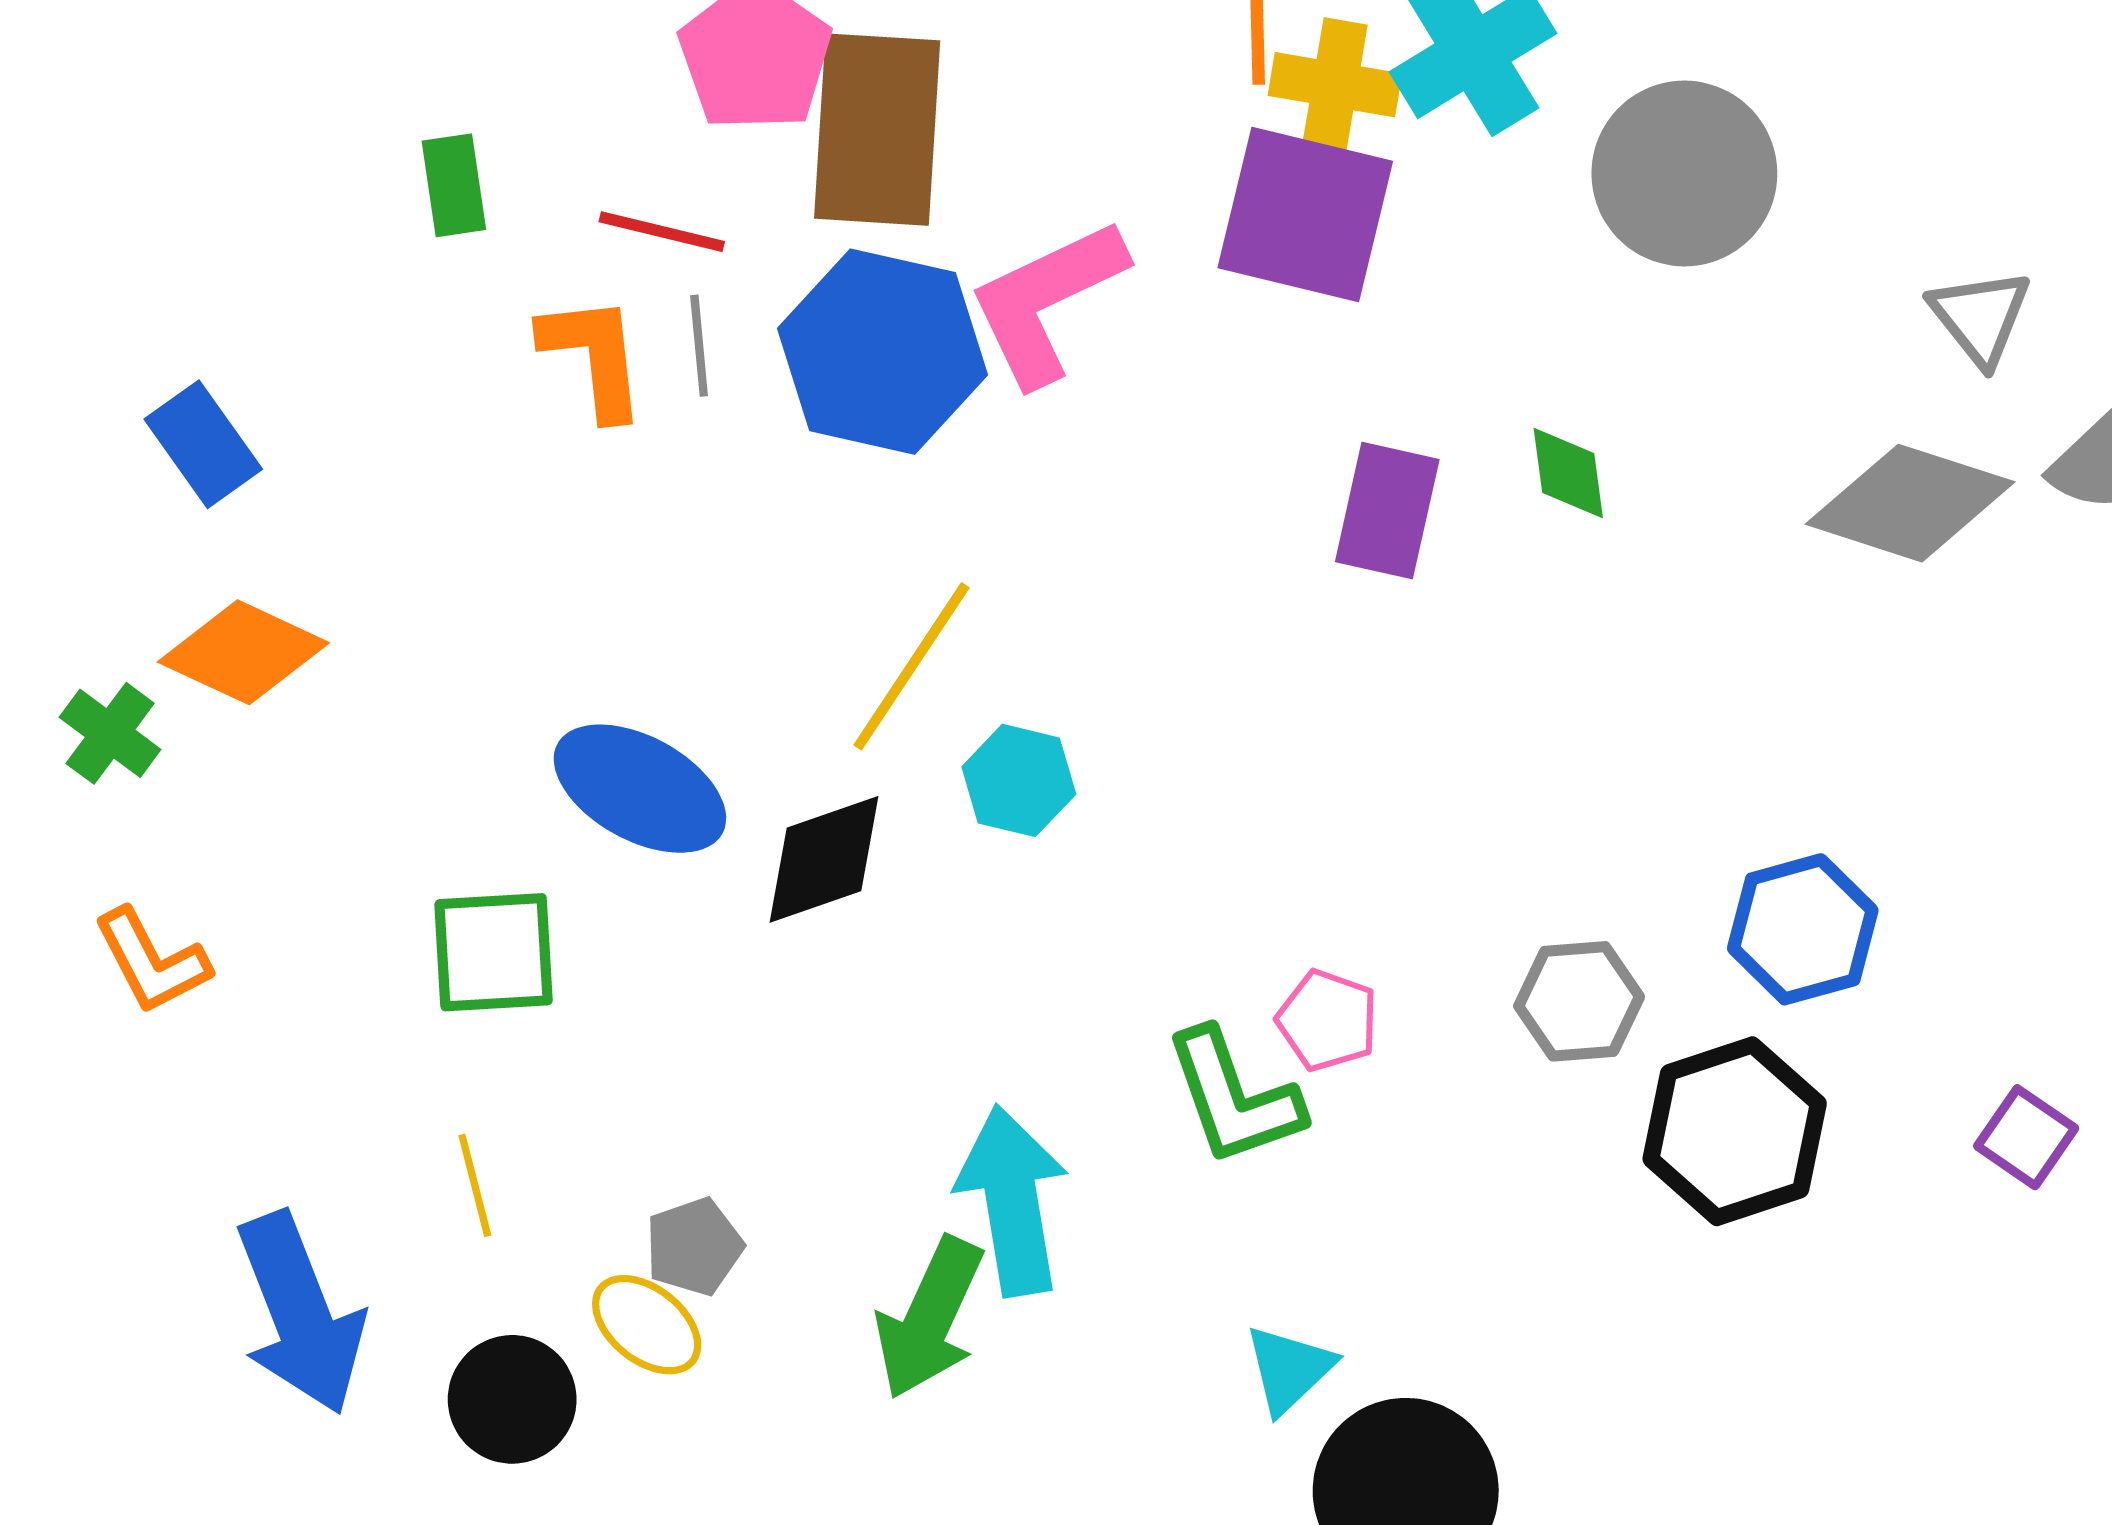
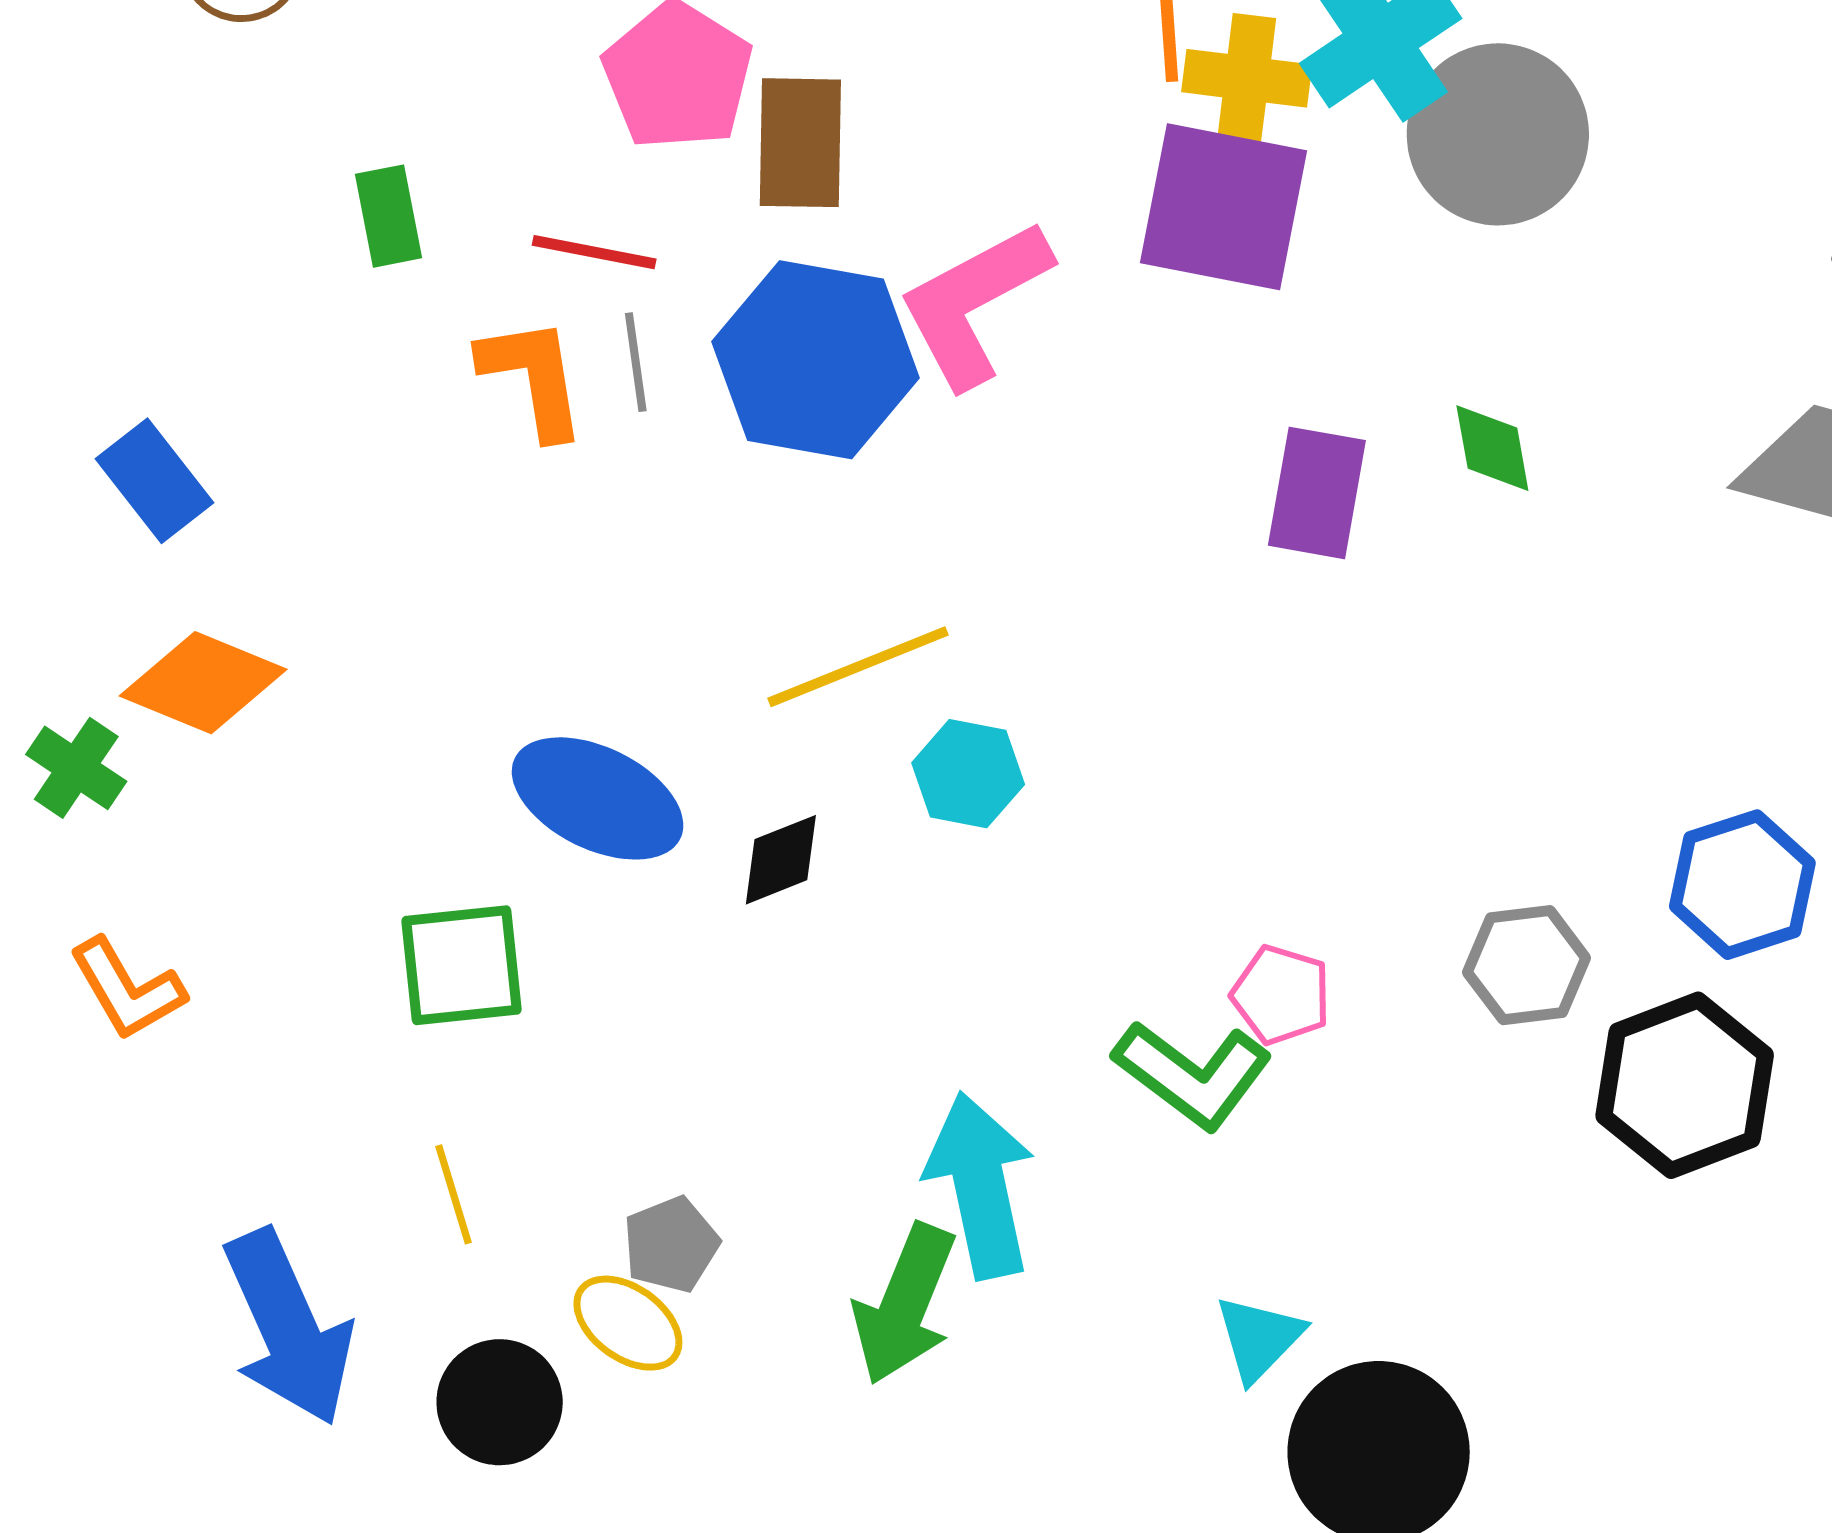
brown rectangle: (877, 130) -> (800, 143), size x0.7
gray circle: (1684, 173) -> (1498, 134), moved
yellow line: (912, 666) -> (858, 667), turned 37
black diamond: (824, 859) -> (781, 860), size x0.7
green L-shape: (1234, 1097) -> (1193, 1074), turned -31

